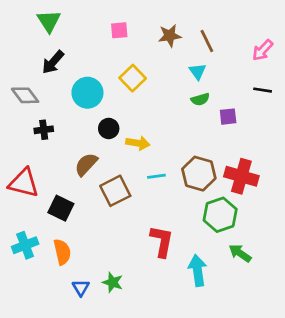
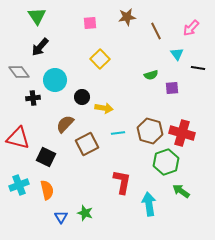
brown star: (170, 36) -> (127, 17), moved
pink arrow: (263, 50) -> (191, 28), moved
cyan triangle: (198, 71) -> (177, 54), moved
cyan circle: (87, 93) -> (55, 80), moved

